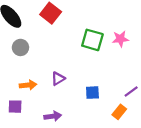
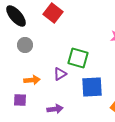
green square: (92, 40) -> (78, 58), moved
blue square: (92, 93) -> (92, 87), size x1.6

